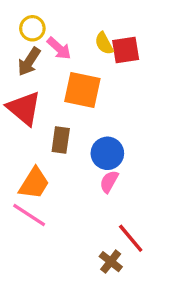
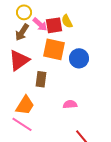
red square: (126, 50) -> (54, 25), moved
red triangle: (24, 108) -> (19, 60), turned 45
blue circle: (107, 153) -> (79, 58), moved
pink semicircle: (109, 182) -> (70, 104), turned 56

